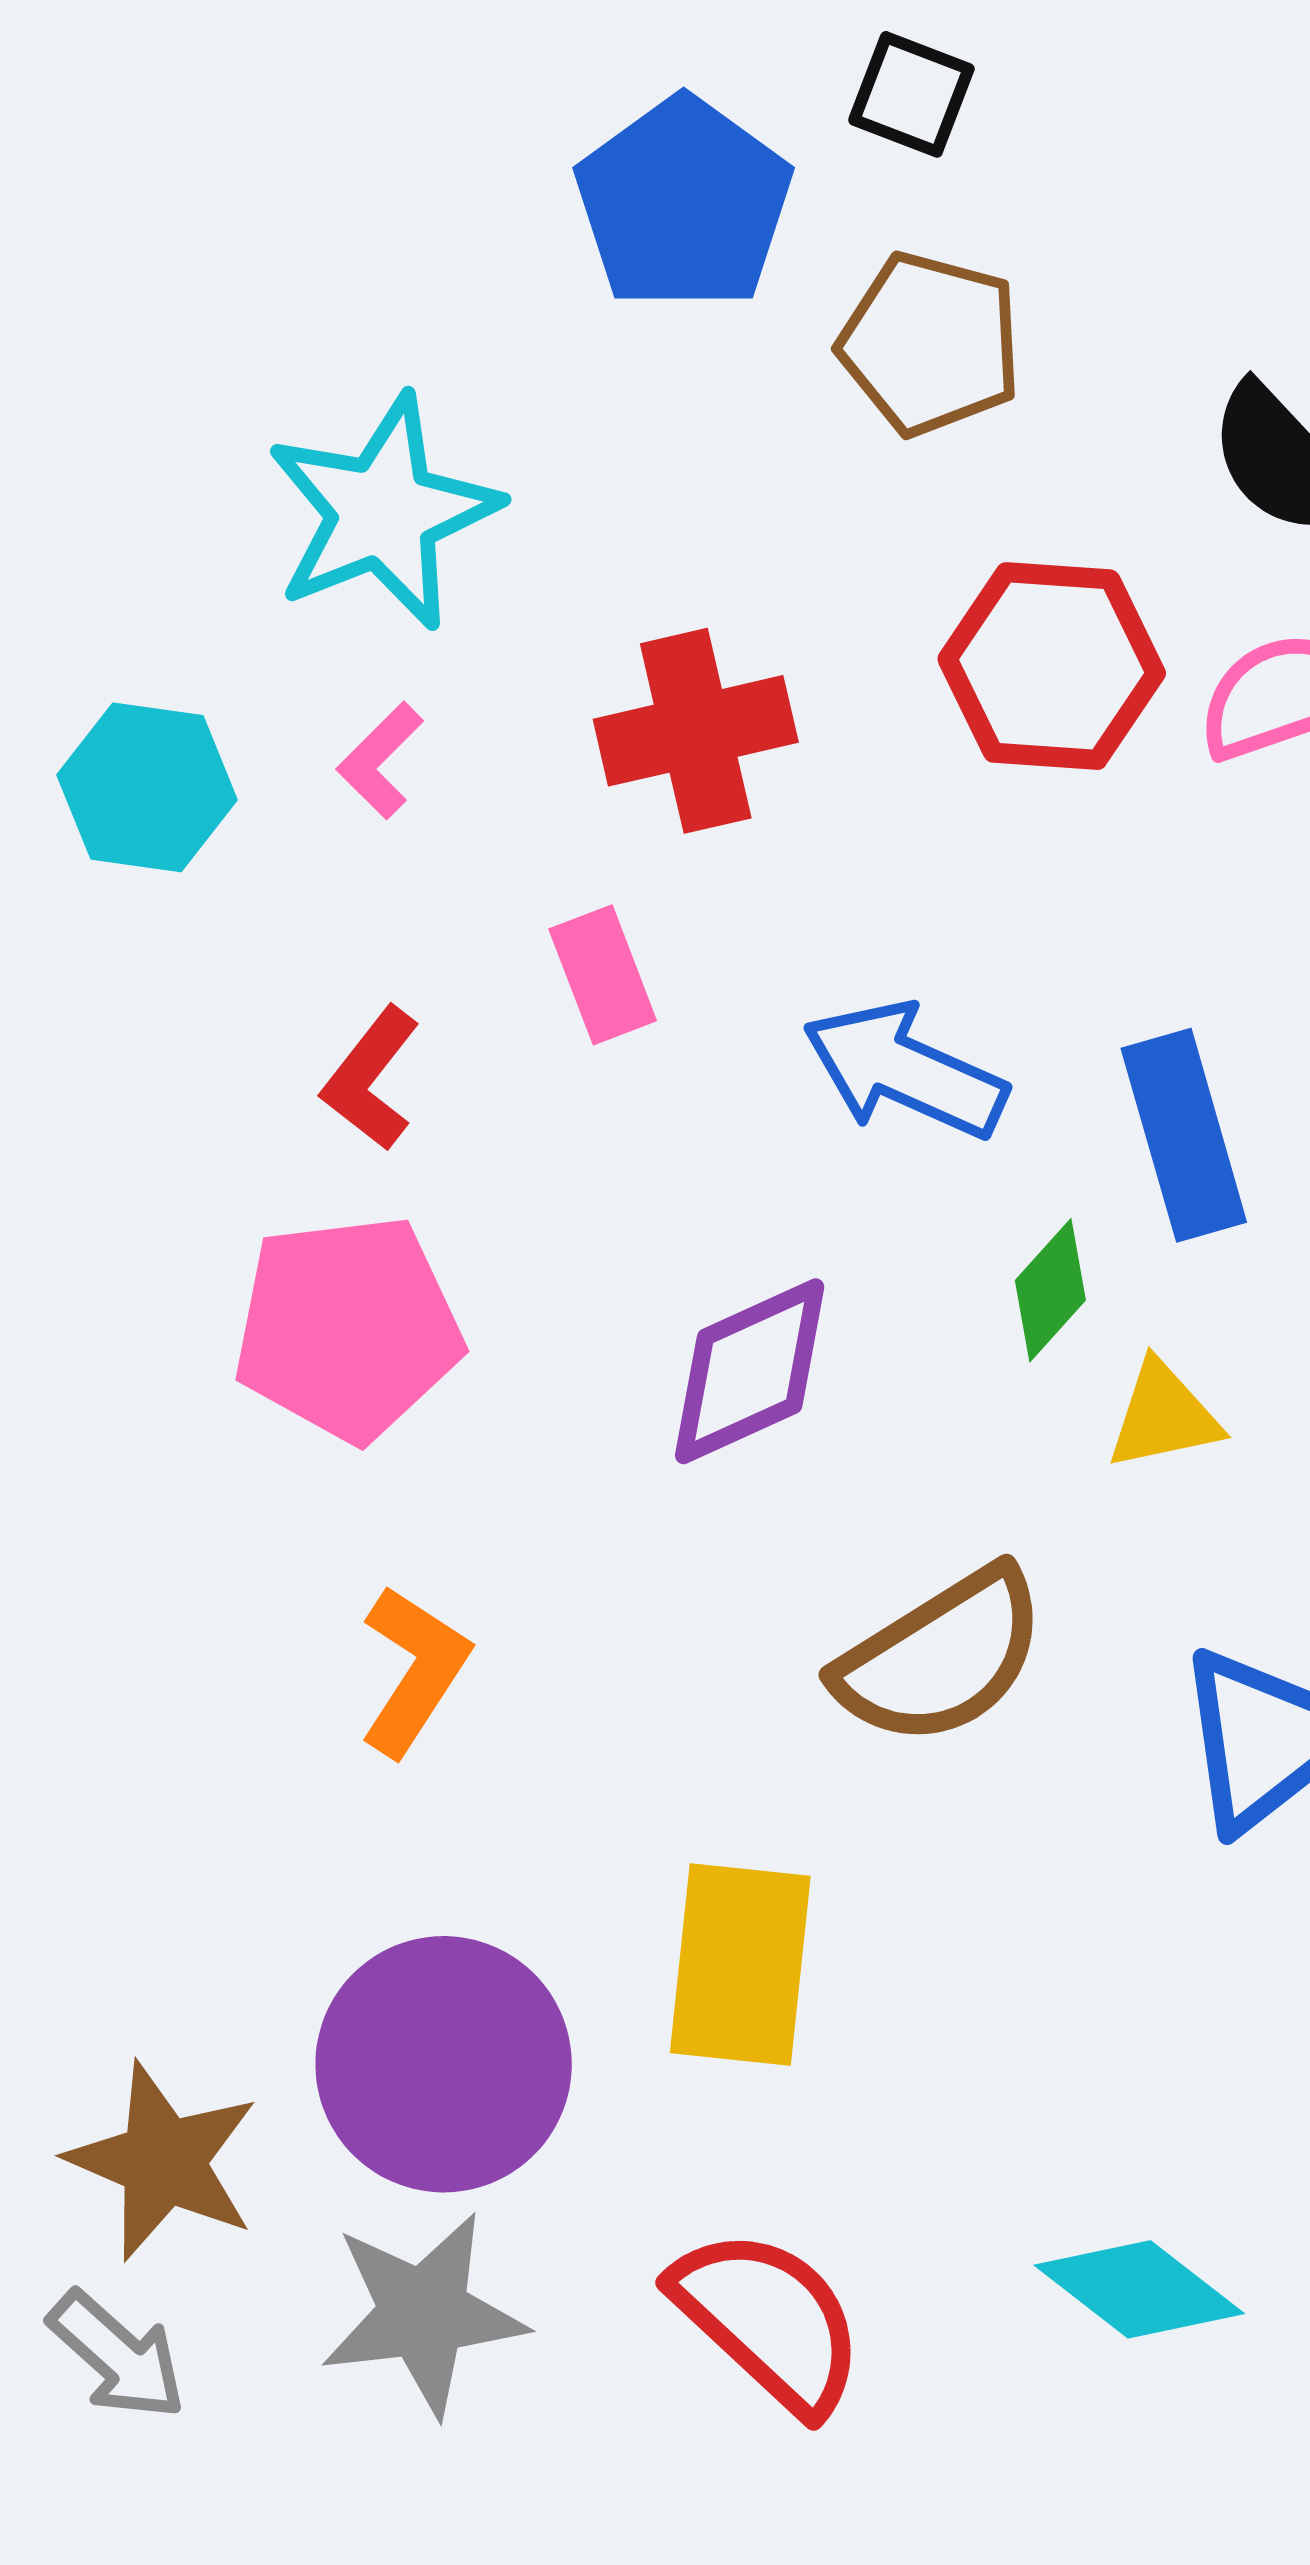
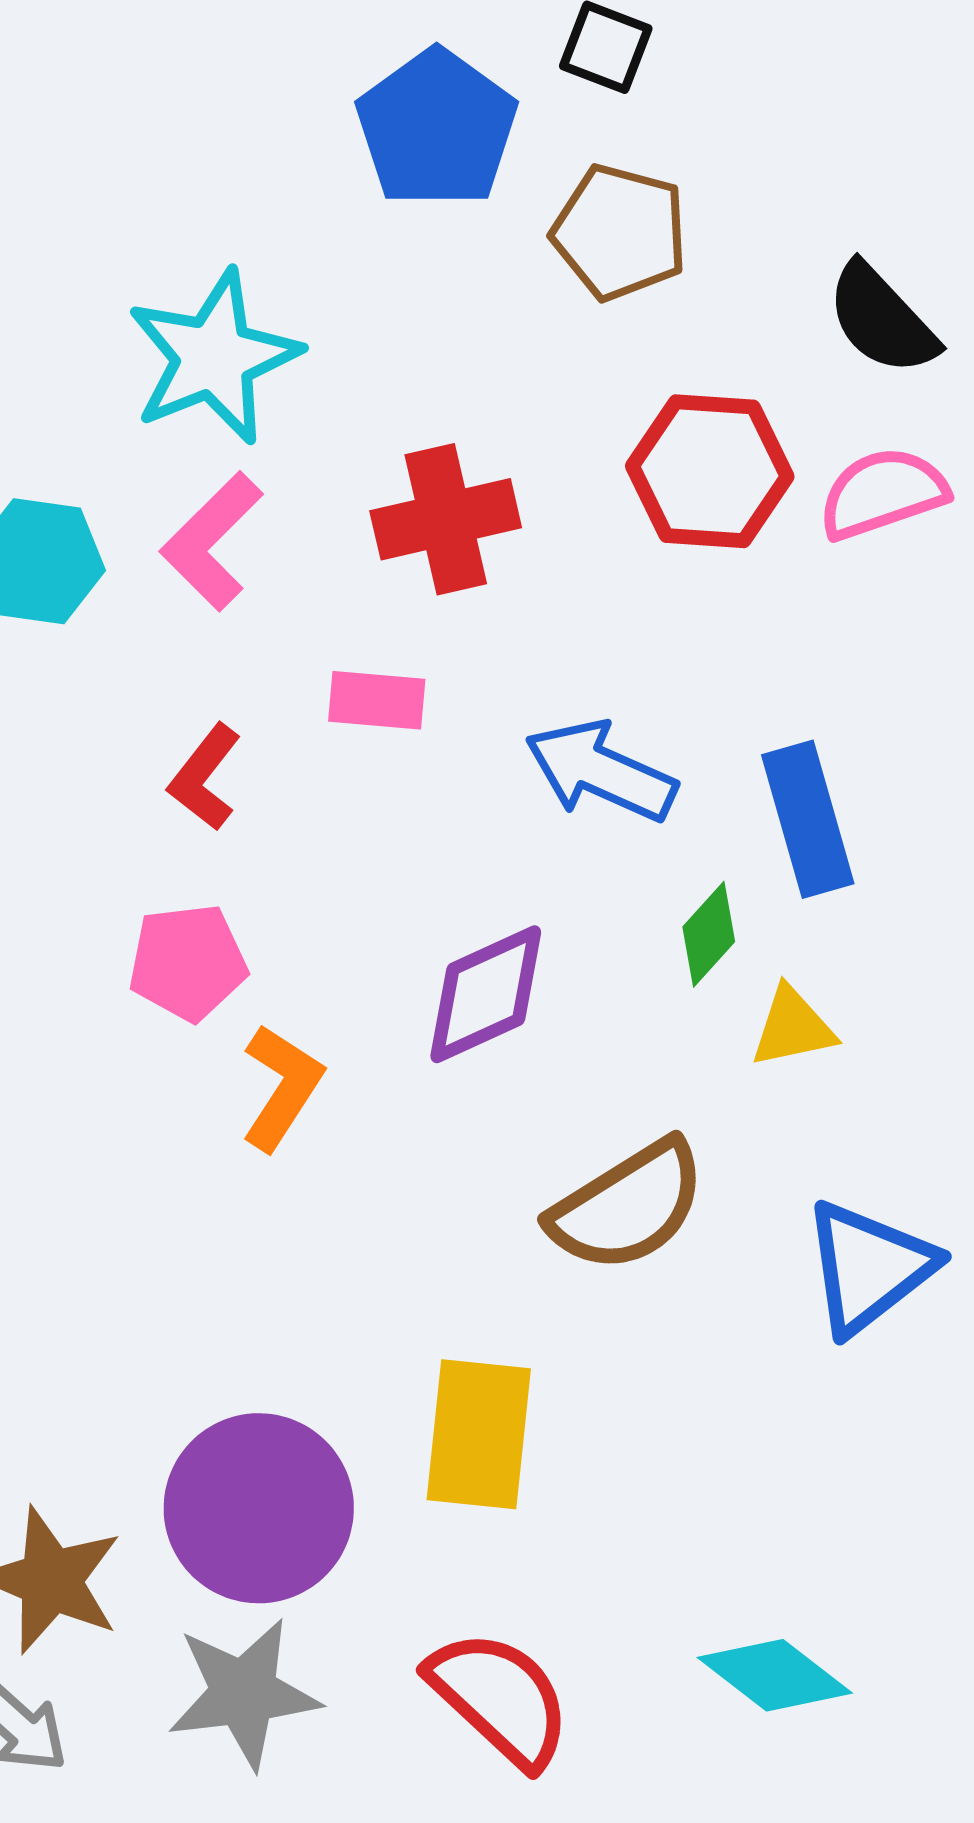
pink L-shape: (380, 760) -> (212, 541), size x1.6
pink rectangle: (603, 975) -> (377, 700), turned -64
pink pentagon: (348, 1328) -> (188, 962), size x0.7
orange L-shape: (414, 1671) -> (282, 1087), moved

